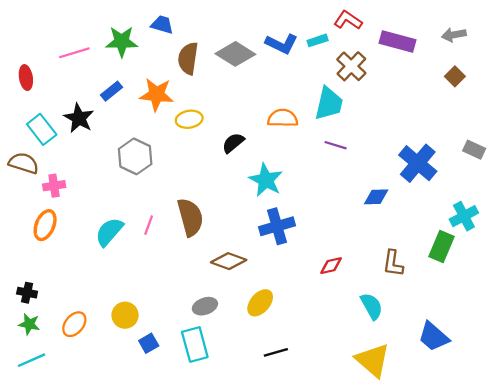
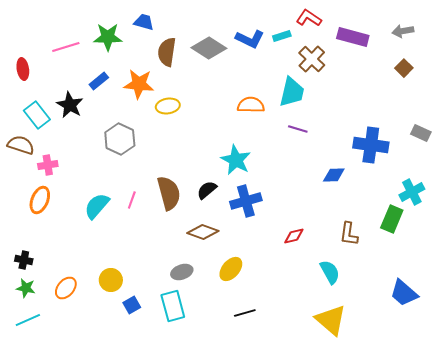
black semicircle: (233, 143) -> (207, 190), moved
blue cross: (418, 163) -> (371, 145), turned -32
blue trapezoid: (434, 337) -> (404, 293), moved

